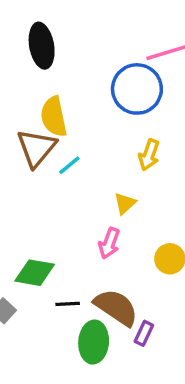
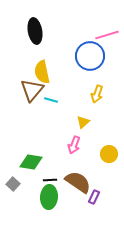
cyan line: (69, 165) -> (51, 100), turned 56
green ellipse: (94, 342) -> (49, 197), moved

